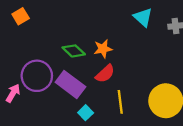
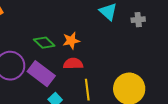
red semicircle: (105, 74) -> (73, 64), turned -138

